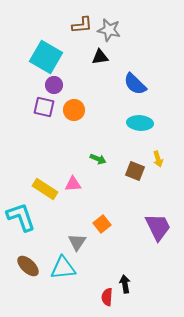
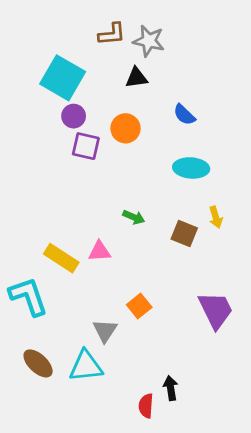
blue semicircle: (135, 84) -> (184, 115), size x0.7
purple square: (44, 107) -> (86, 146), moved
orange circle: (74, 110) -> (126, 128), moved

